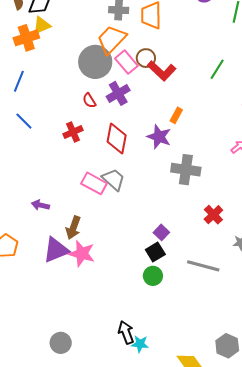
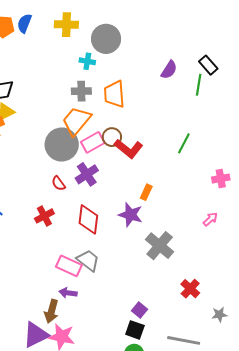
pink rectangle: (126, 62) -> (93, 142), turned -75
gray cross: (186, 170) -> (160, 246), turned 36
purple arrow: (40, 205) -> (68, 293), moved
black square: (155, 252) -> (135, 330), turned -36

